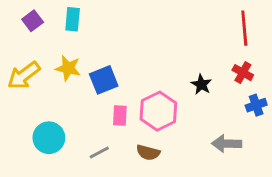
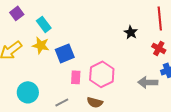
cyan rectangle: (73, 19) -> (44, 24), moved, turned -42
black star: (201, 84) -> (131, 32), moved
gray arrow: (227, 144) -> (148, 82), moved

